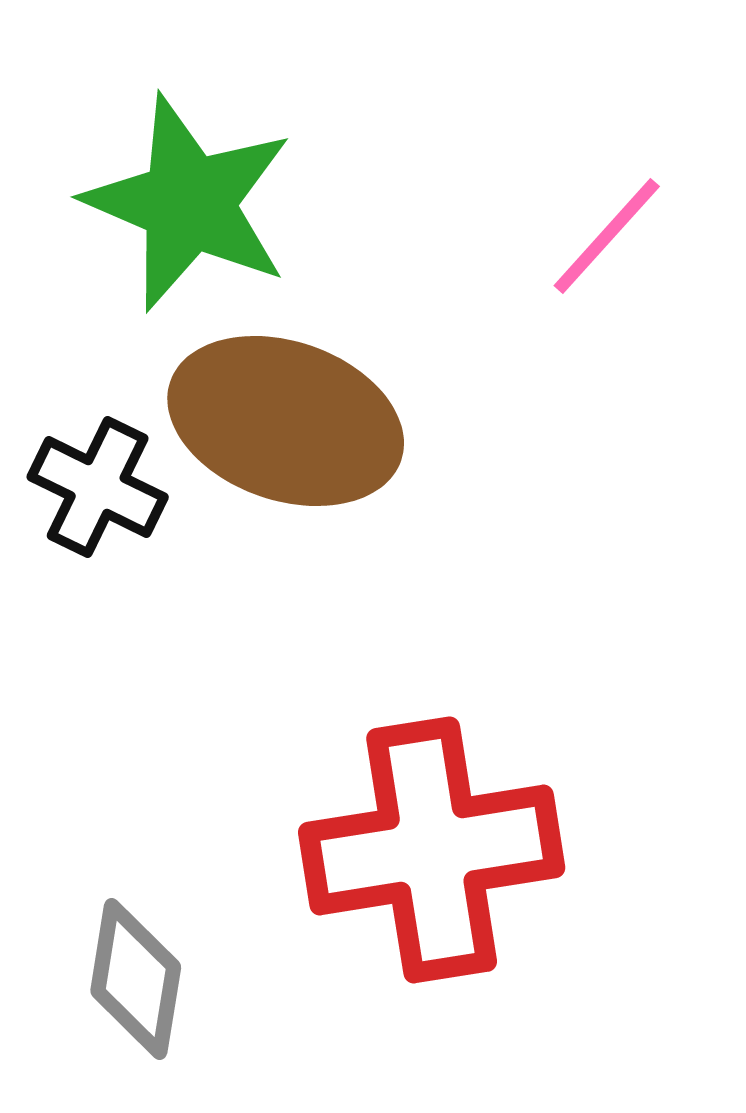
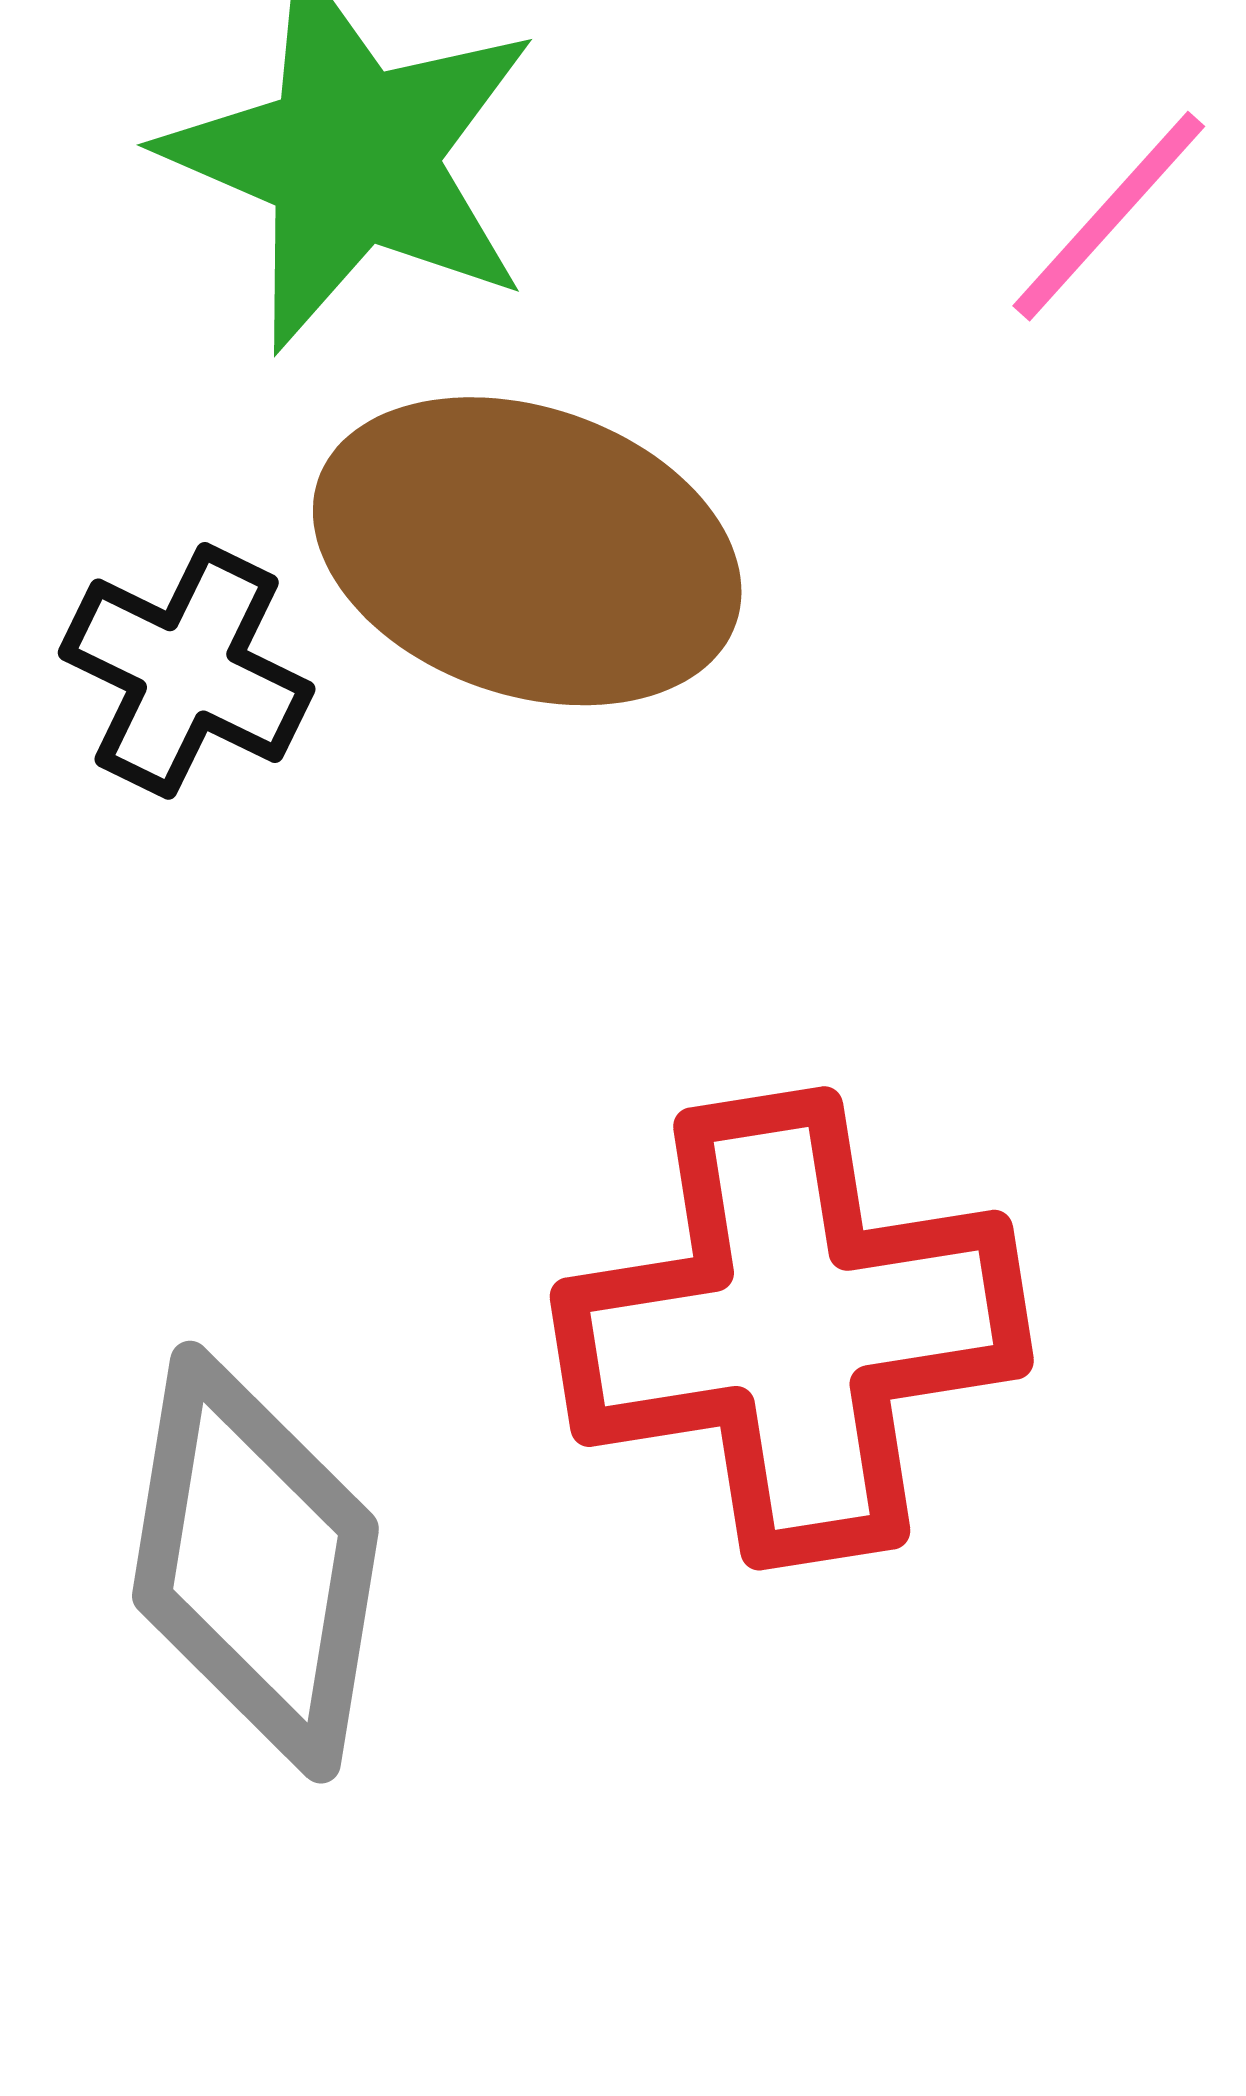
gray diamond: (136, 979) -> (255, 1562), size x1.5

